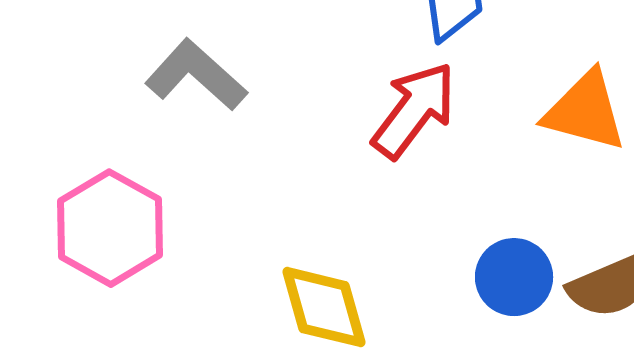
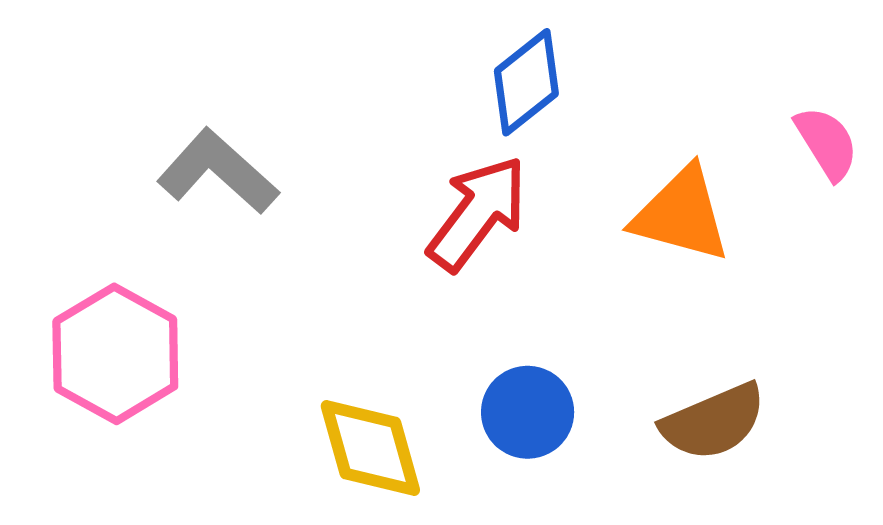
blue circle: (514, 277) -> (528, 412), moved

